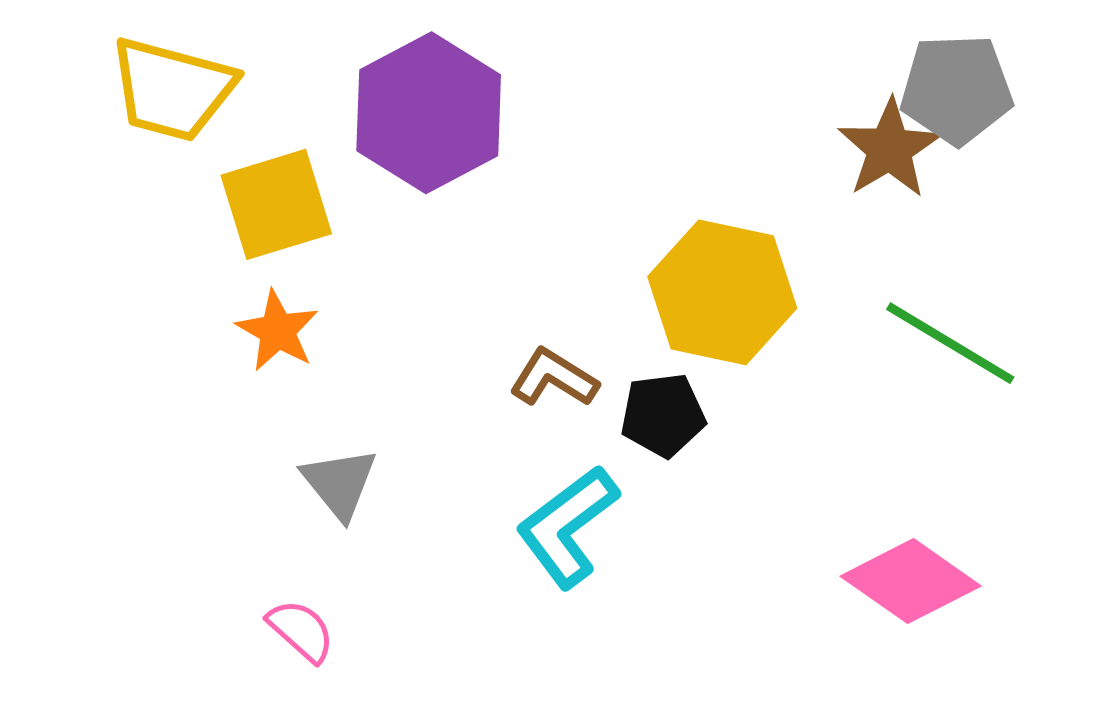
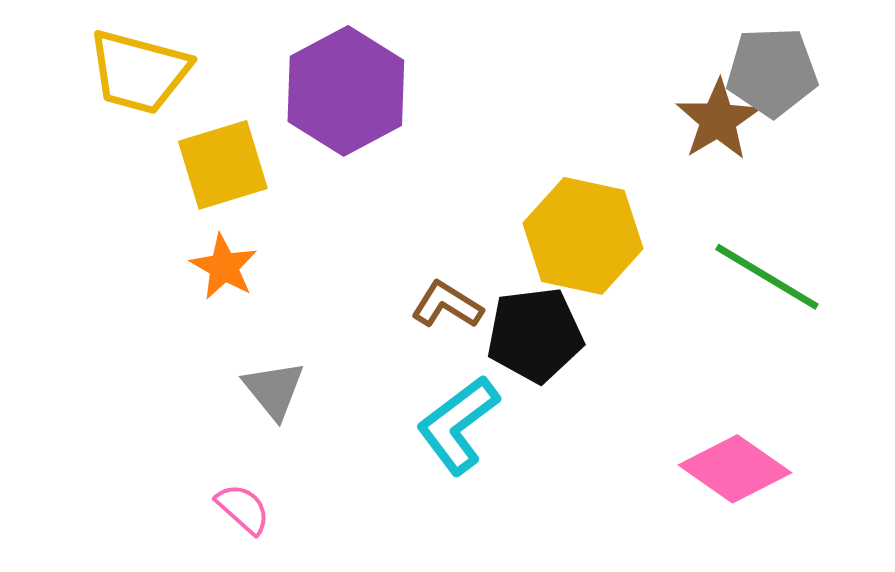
black pentagon: (663, 415) -> (535, 335), size x1.4

